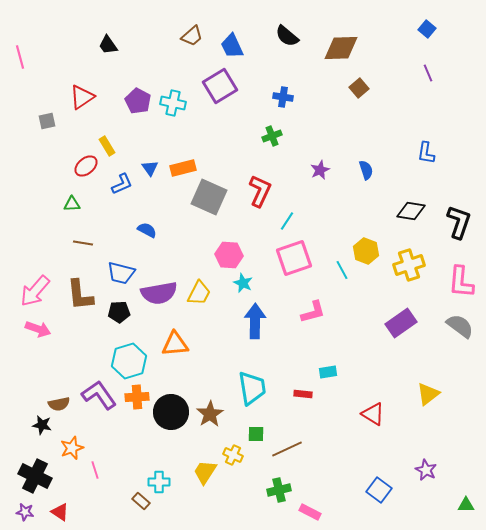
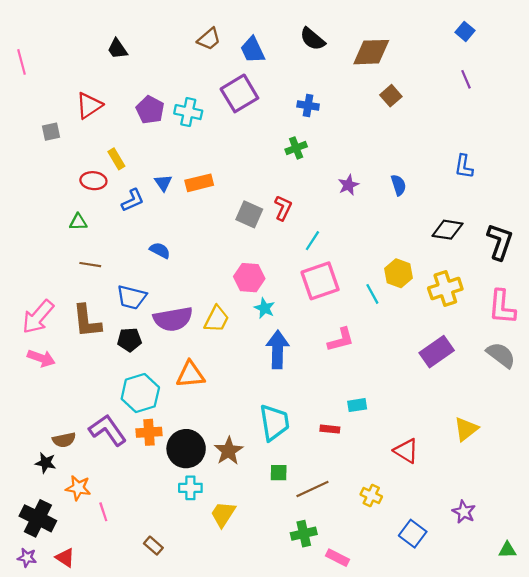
red ellipse: (86, 166) -> (93, 181), turned 45
red L-shape: (260, 191) -> (283, 208), size x0.7
gray square: (209, 197) -> (249, 214), moved, size x0.7
orange star: (72, 448) -> (78, 488), turned 30
yellow cross: (233, 455) -> (371, 495), moved
cyan cross: (159, 482) -> (190, 488), moved

